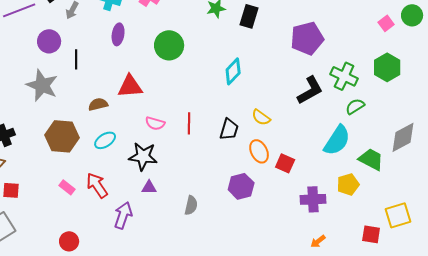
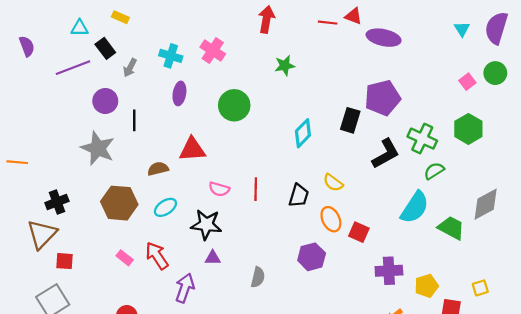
black rectangle: (249, 16) -> (350, 120), moved
yellow pentagon: (348, 184) -> (427, 286), moved
yellow square: (398, 215) -> (480, 288), size x0.6

